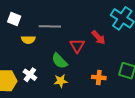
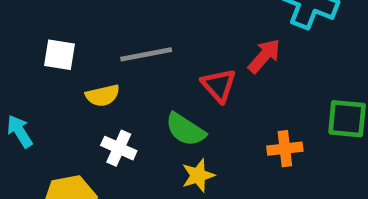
red arrow: (98, 37) -> (264, 56), turned -84
white cross: (30, 75) -> (119, 148), moved

